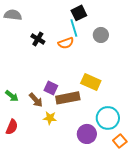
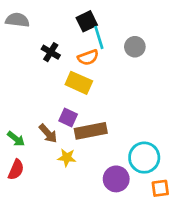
black square: (79, 13) -> (87, 21), moved
yellow rectangle: (91, 82) -> (79, 83), moved
green arrow: (12, 96) -> (16, 139), moved
orange square: (120, 141) -> (160, 188), turned 32

